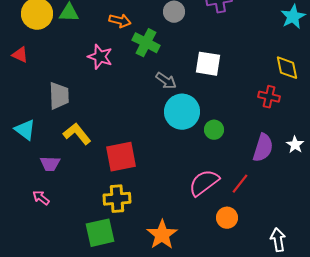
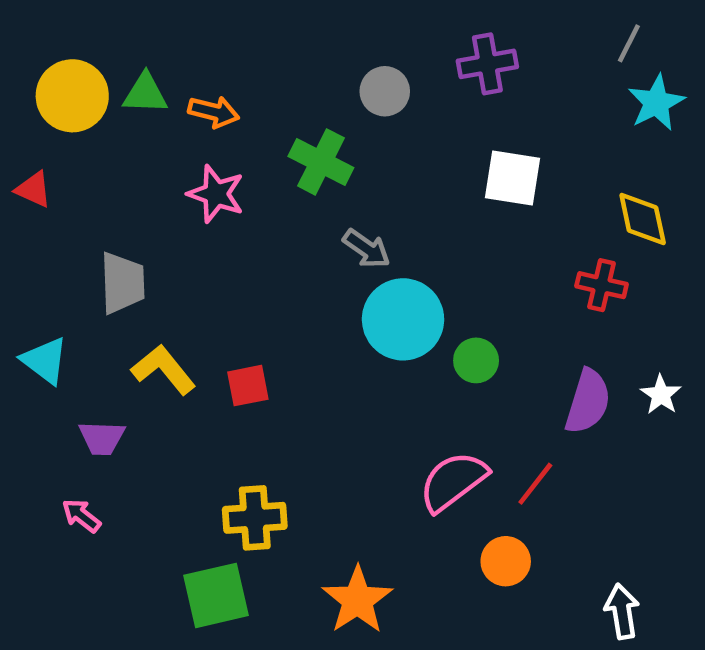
orange arrow: (120, 21) -> (214, 112), moved
white square: (208, 64) -> (513, 178), moved
red square: (121, 157) -> (248, 386), moved, size x0.6

